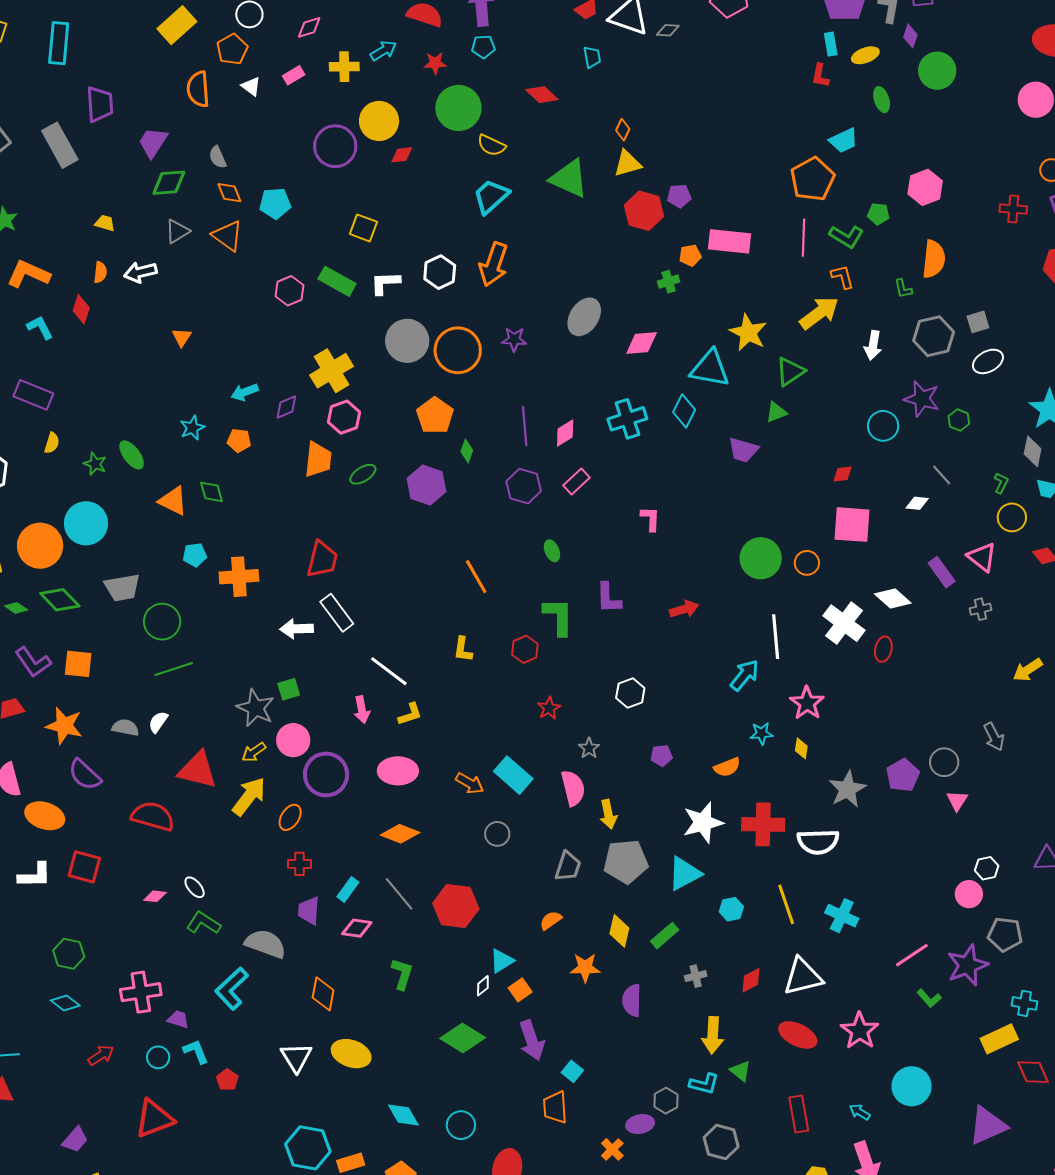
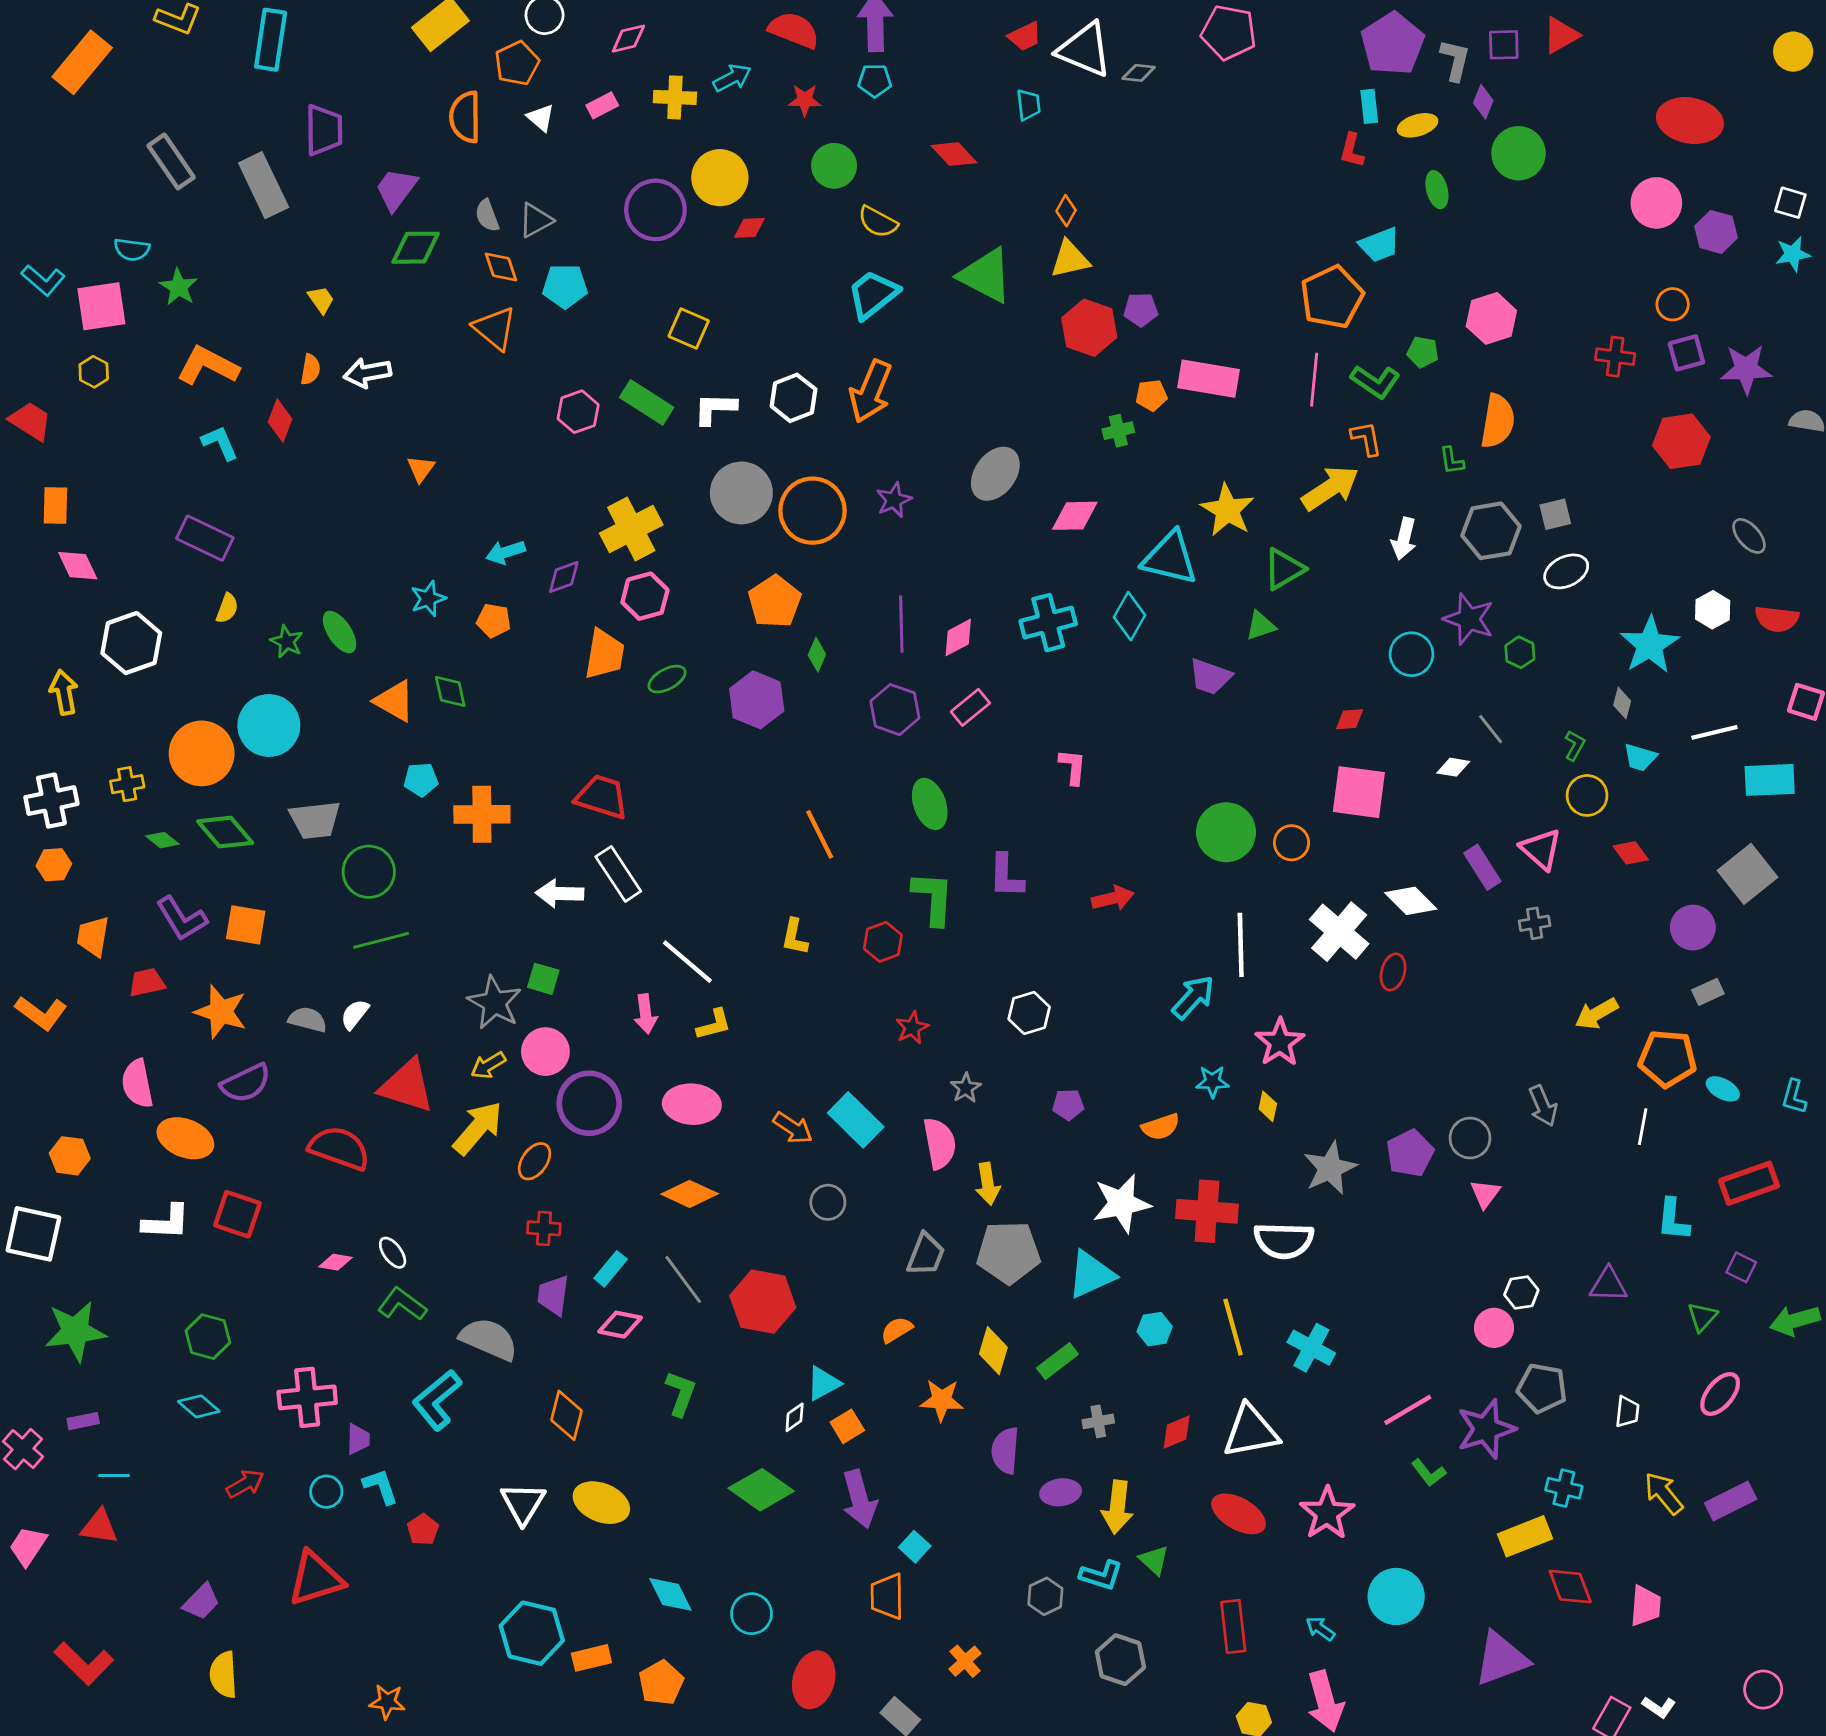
green circle: (458, 108) -> (834, 166), size x0.7
yellow trapezoid: (105, 223) -> (321, 300), turned 35
gray triangle: (177, 231) -> (536, 220), moved
purple star: (514, 339) -> (894, 500), turned -30
gray diamond: (1033, 451) -> (1622, 703), size x0.7
green ellipse: (552, 551) -> (930, 804), size x1.6
red trapezoid: (322, 559) -> (602, 797), turned -90
green square: (289, 689) -> (543, 979), turned 30
purple semicircle: (85, 775) -> (246, 1083), turned -72
purple trapezoid: (178, 1019) -> (358, 1439), turned 70
purple ellipse: (640, 1124) -> (1061, 1492), moved

